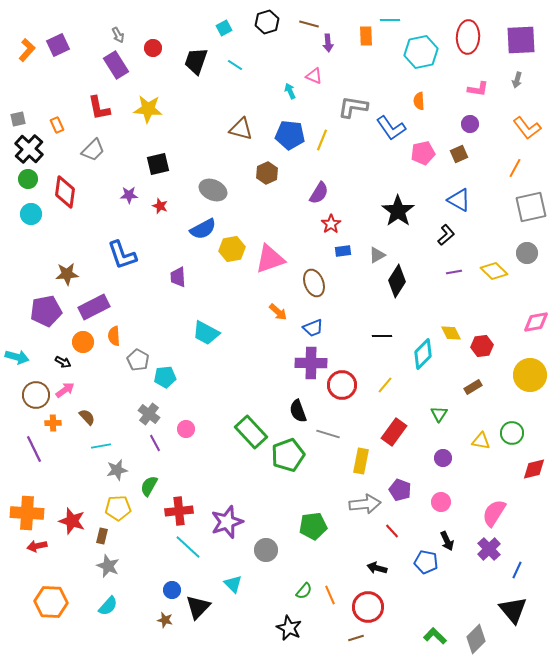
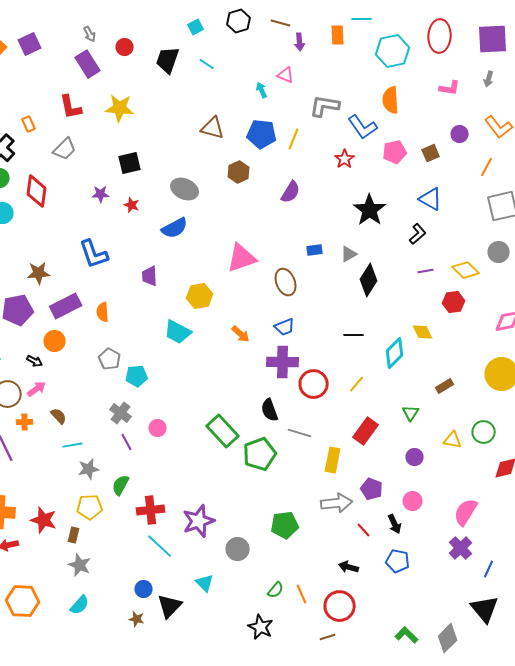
orange semicircle: (419, 101) -> (391, 100), size x1.5
purple circle: (470, 124) -> (460, 134), moved
red star: (331, 224) -> (345, 159), moved
yellow hexagon: (232, 249) -> (200, 296), moved
orange arrow: (278, 312) -> (241, 334), moved
orange semicircle: (114, 336) -> (103, 312), moved
red hexagon: (482, 346) -> (454, 302), moved
black arrow: (447, 541) -> (395, 524), moved

